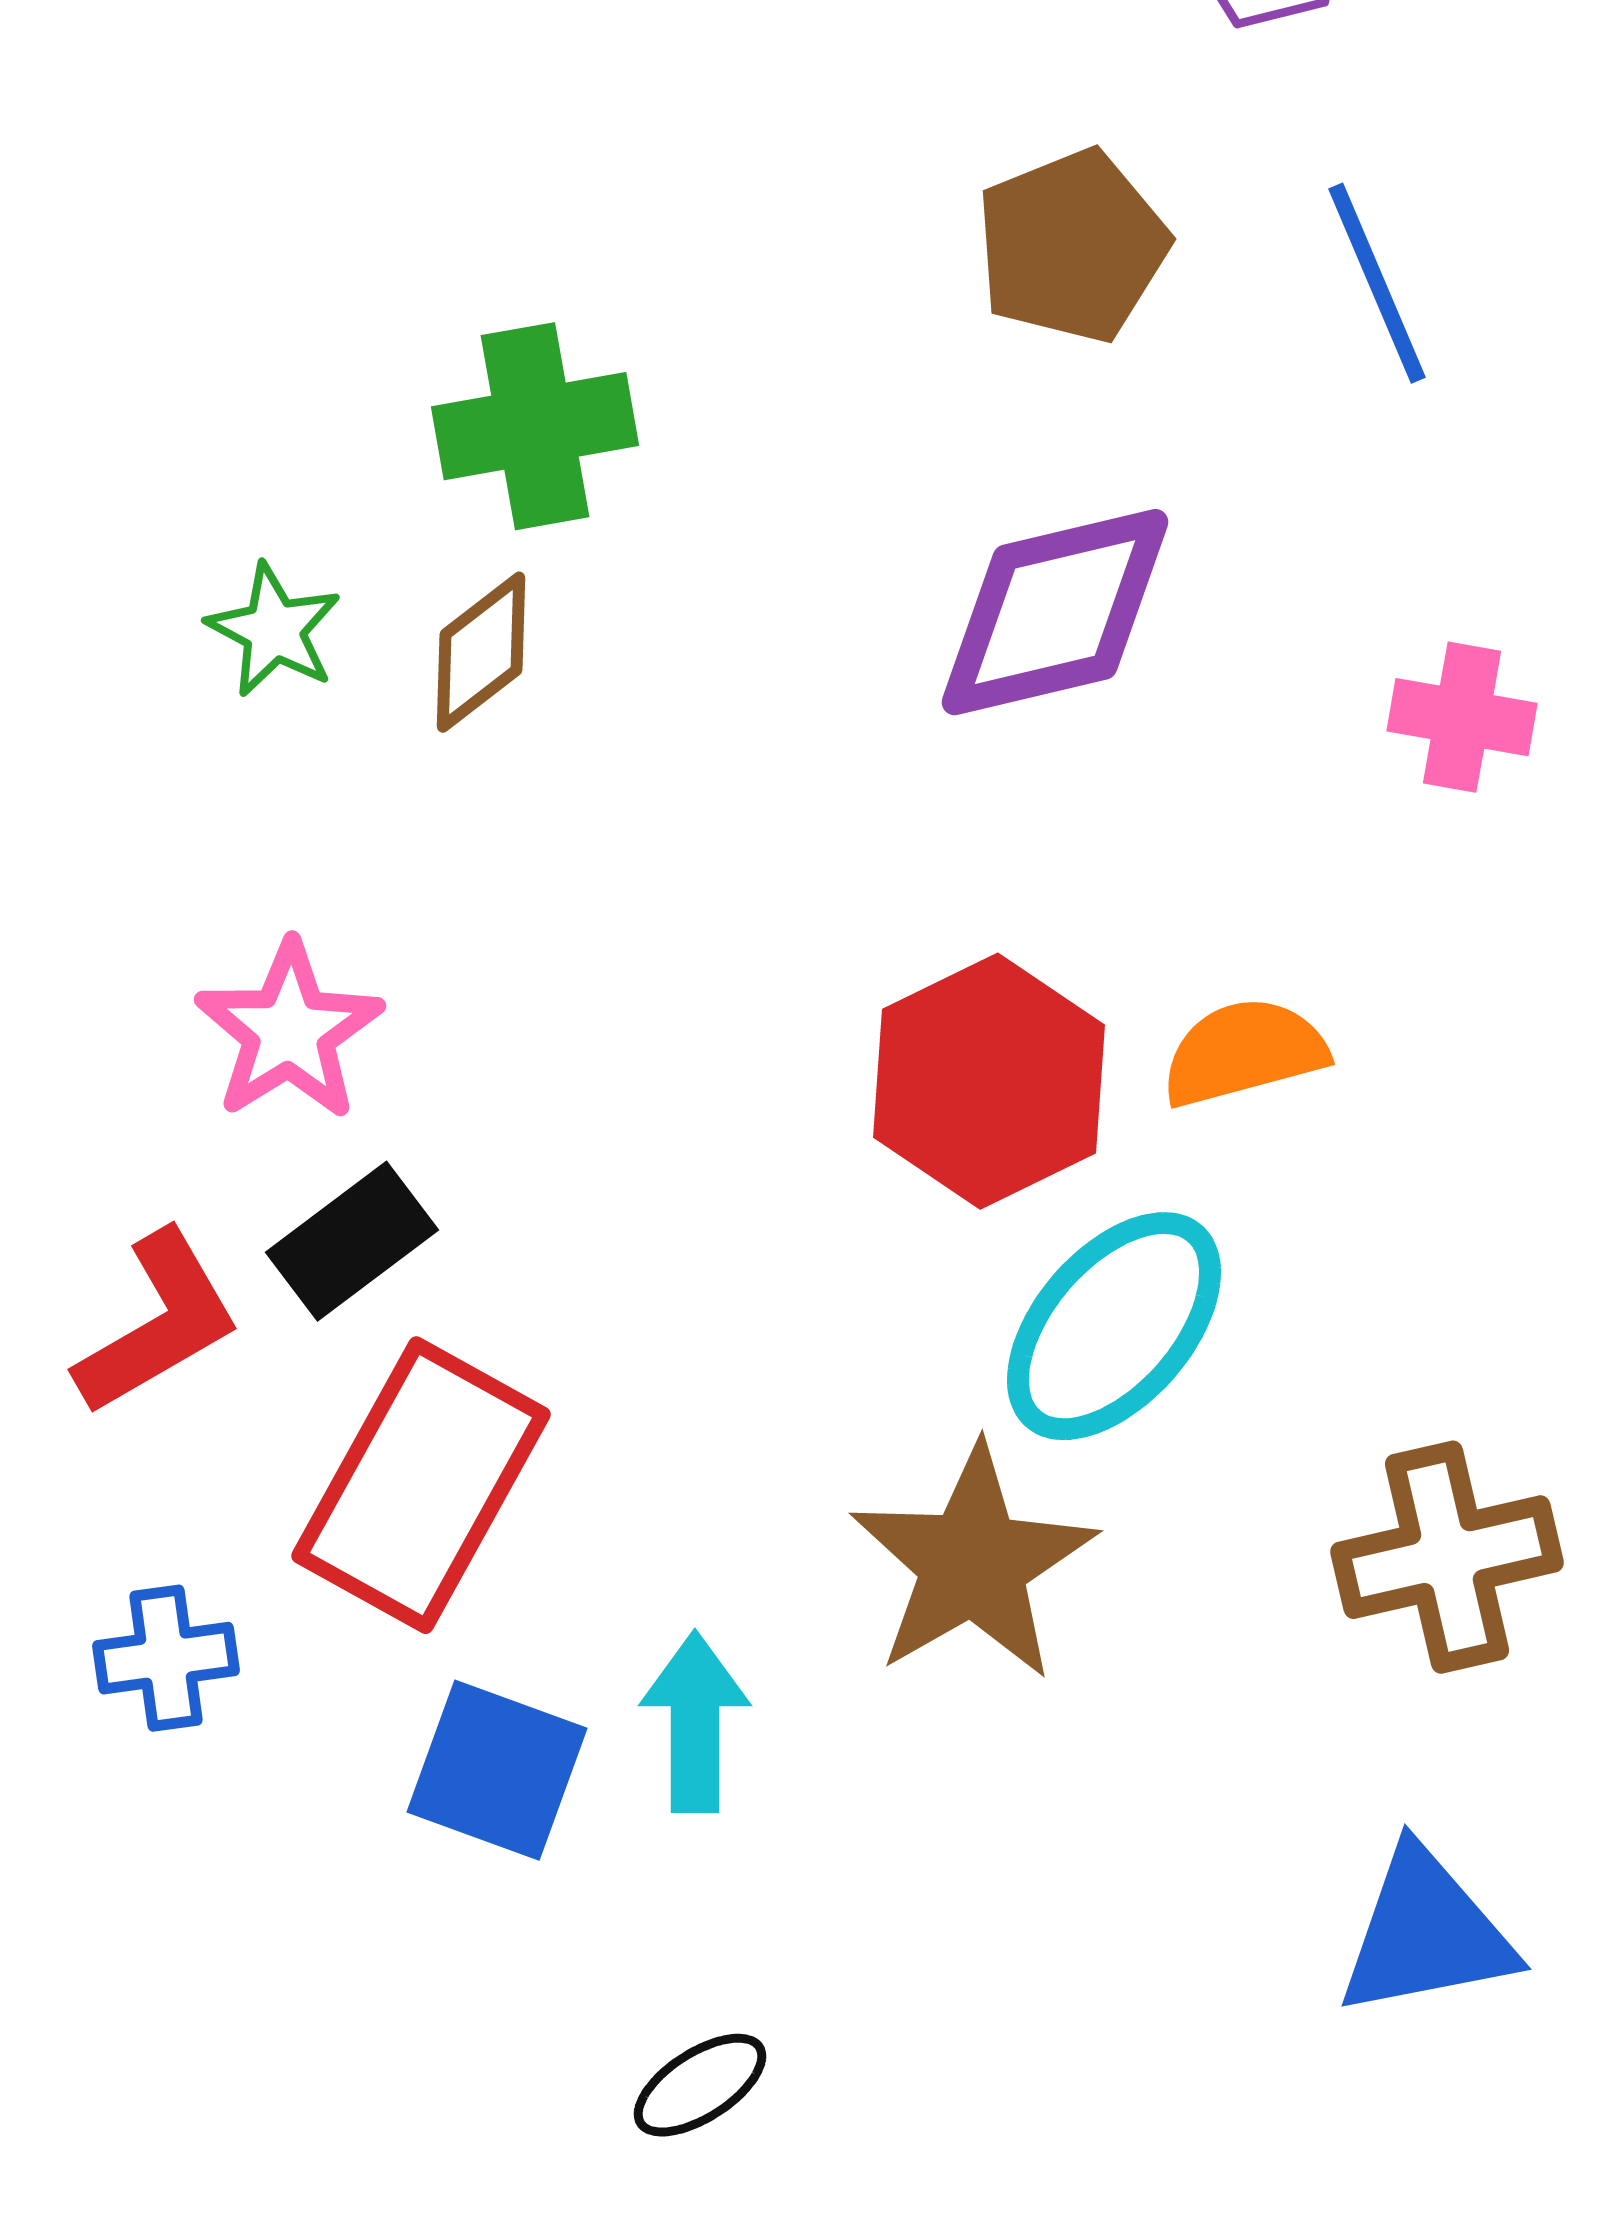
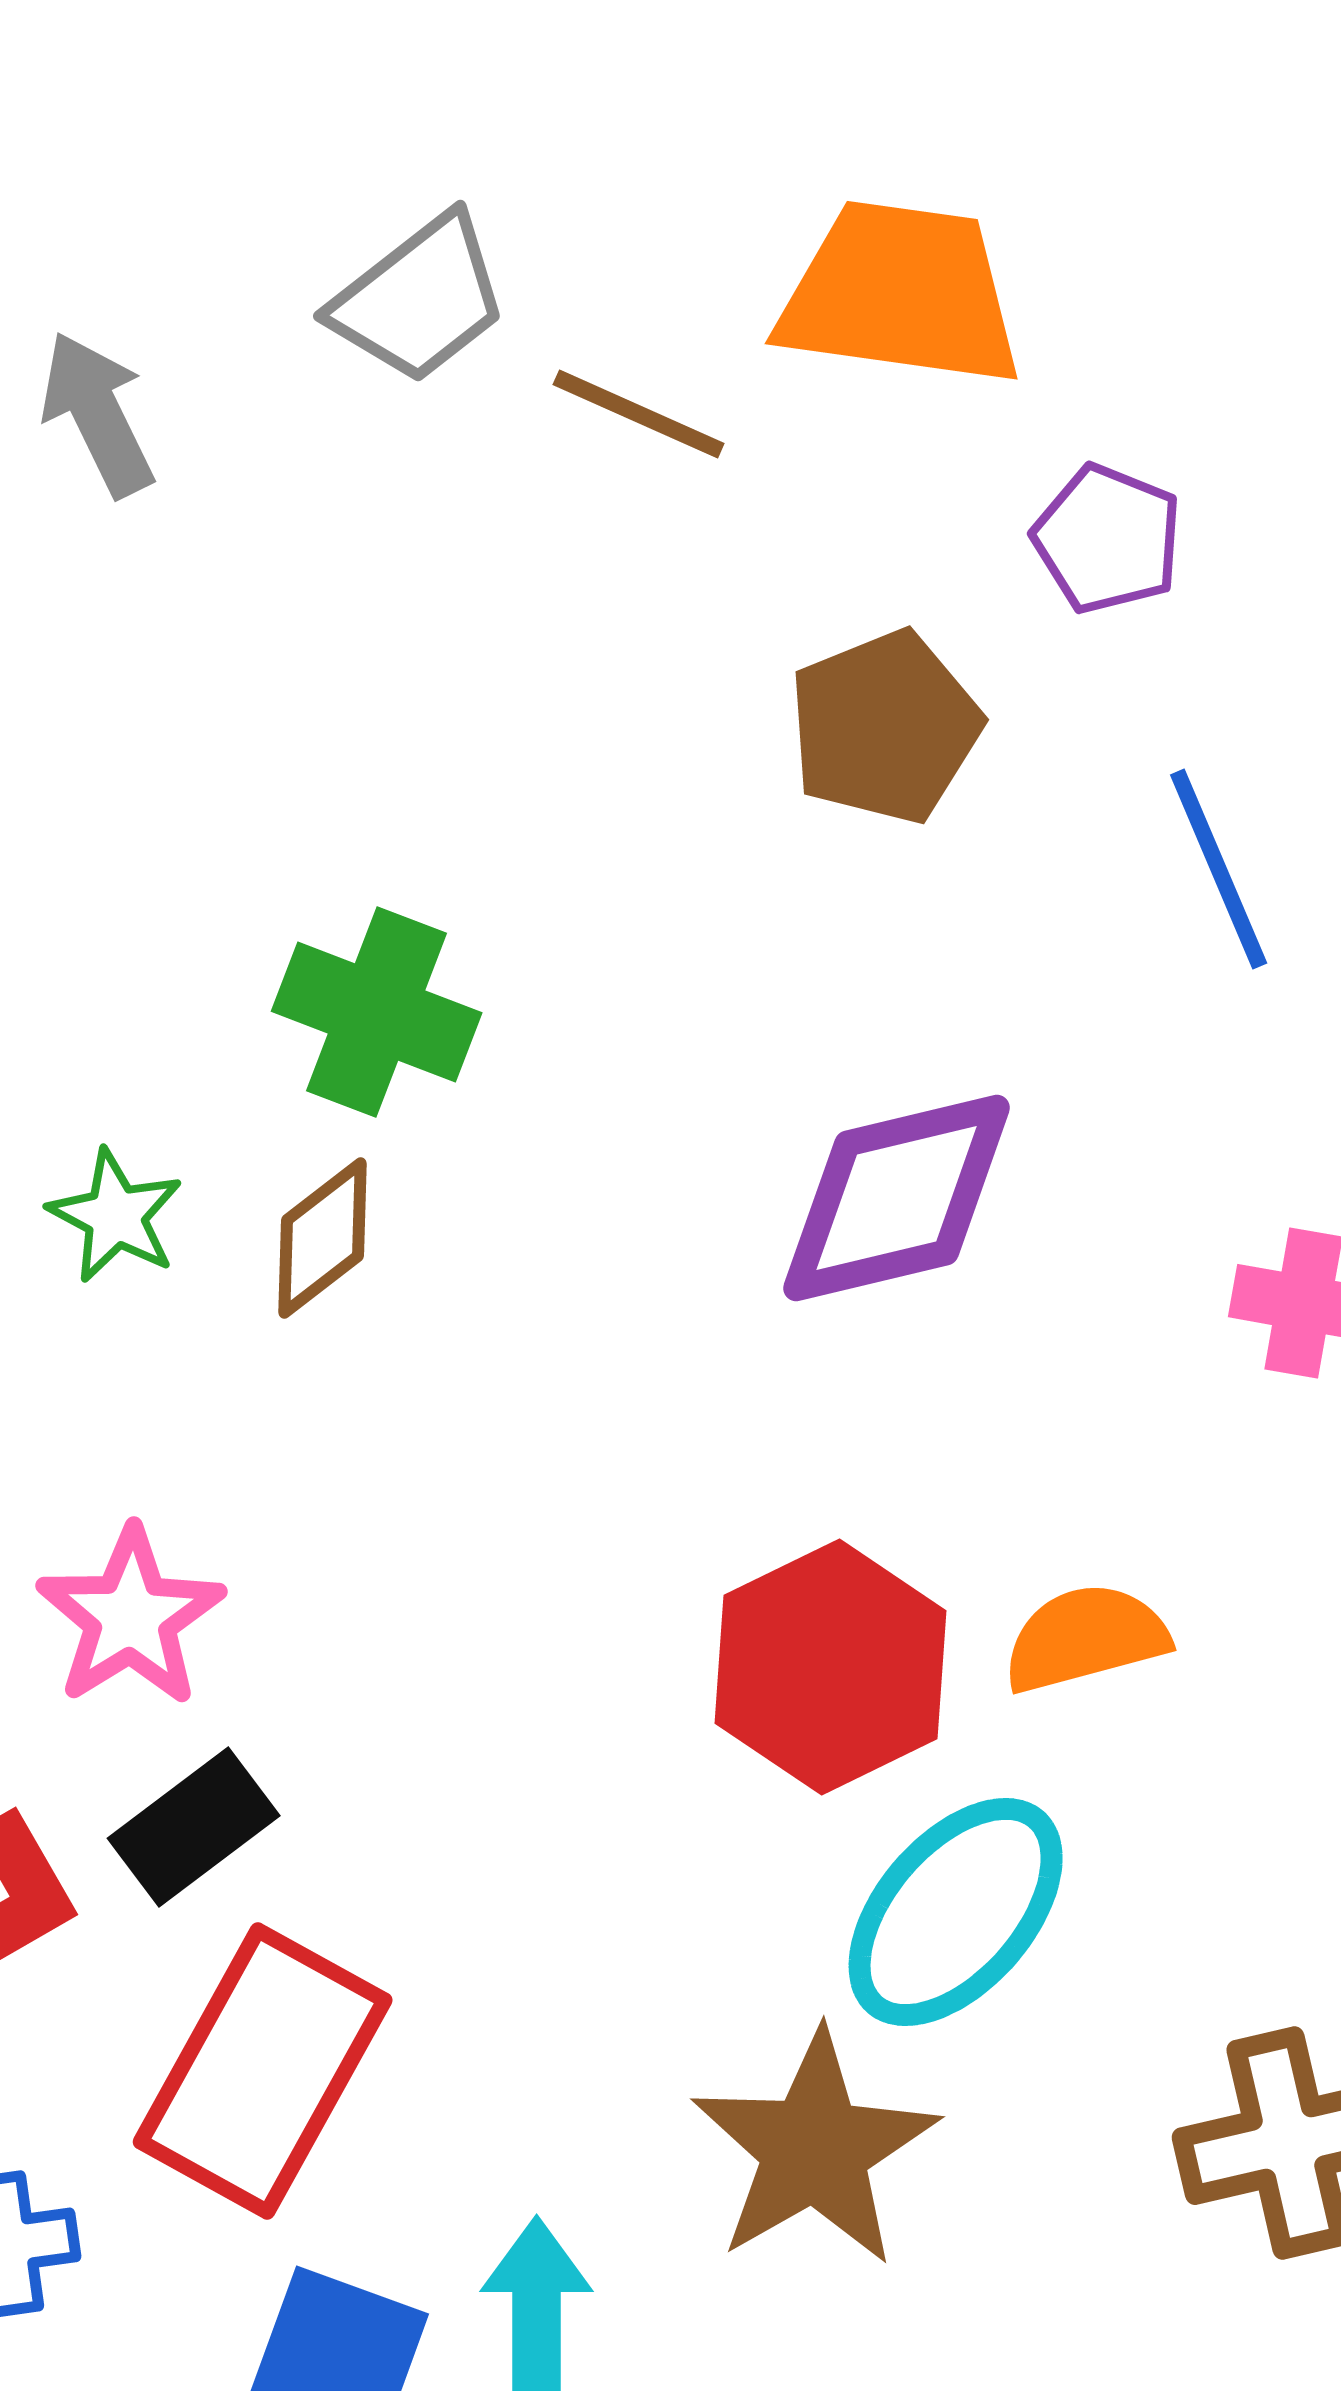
brown pentagon: (1072, 246) -> (885, 727), moved
green cross: (535, 426) -> (377, 1012), turned 31

